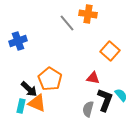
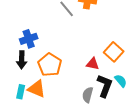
blue cross: (18, 41) -> (29, 39), moved
orange square: (110, 51) -> (114, 52), moved
black arrow: (29, 89) -> (22, 60), moved, turned 48

